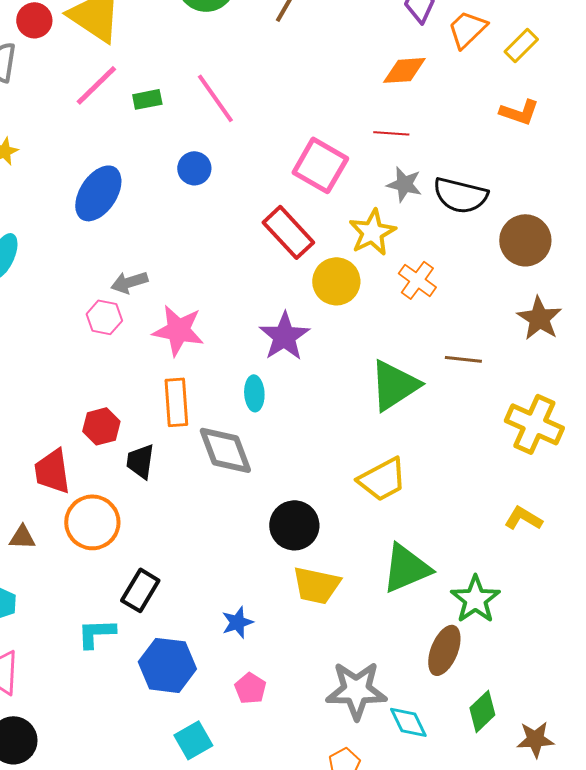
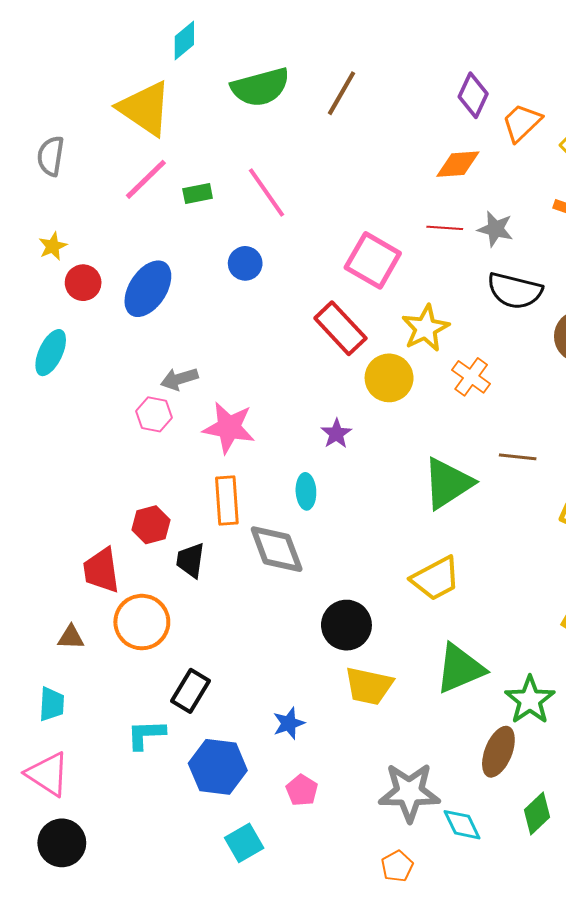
red circle: (34, 20) -> (83, 283), moved
gray star: (404, 184) -> (495, 229), moved
purple star: (284, 336) -> (336, 434), size x0.6

